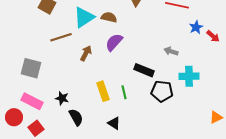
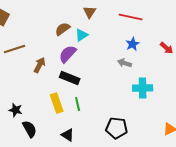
cyan triangle: (84, 17) -> (82, 35), moved, size x0.6
brown semicircle: (109, 17) -> (63, 29), turned -49
blue star: (196, 27) -> (133, 44), moved
black rectangle: (144, 70) -> (70, 78), moved
black pentagon: (162, 91) -> (117, 128), moved

